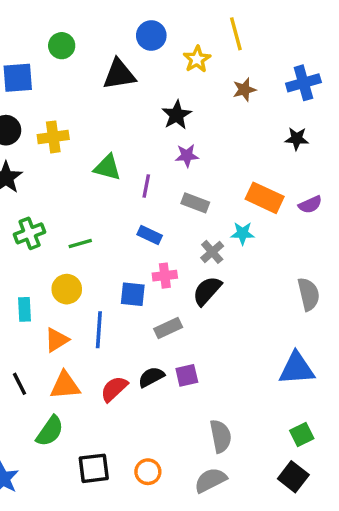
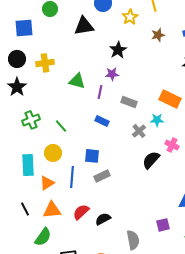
purple star: (187, 156) -> (112, 74), moved
green line: (80, 243) -> (61, 126), turned 64
pink cross: (165, 276) -> (172, 145), moved, turned 32
black semicircle: (207, 291) -> (151, 160), moved
cyan rectangle: (24, 309) -> (28, 165), size x1.5
gray rectangle: (168, 328) -> (102, 176), moved
purple square: (187, 375) -> (163, 225), moved
black semicircle: (151, 377) -> (103, 219), moved
gray semicircle: (221, 436) -> (133, 240), moved

